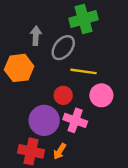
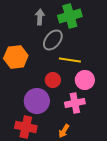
gray arrow: (36, 36) -> (40, 17), moved
pink cross: (75, 120) -> (75, 103), moved, turned -30
orange arrow: (60, 151) -> (64, 131), moved

